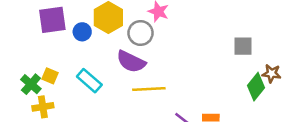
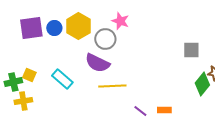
blue circle: (82, 32) -> (54, 28), moved
green cross: (31, 84) -> (13, 82), turned 36

